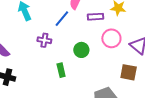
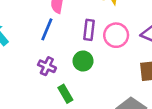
purple rectangle: (96, 17) -> (89, 30), moved, turned -63
purple cross: (44, 40) -> (47, 66), moved, turned 32

